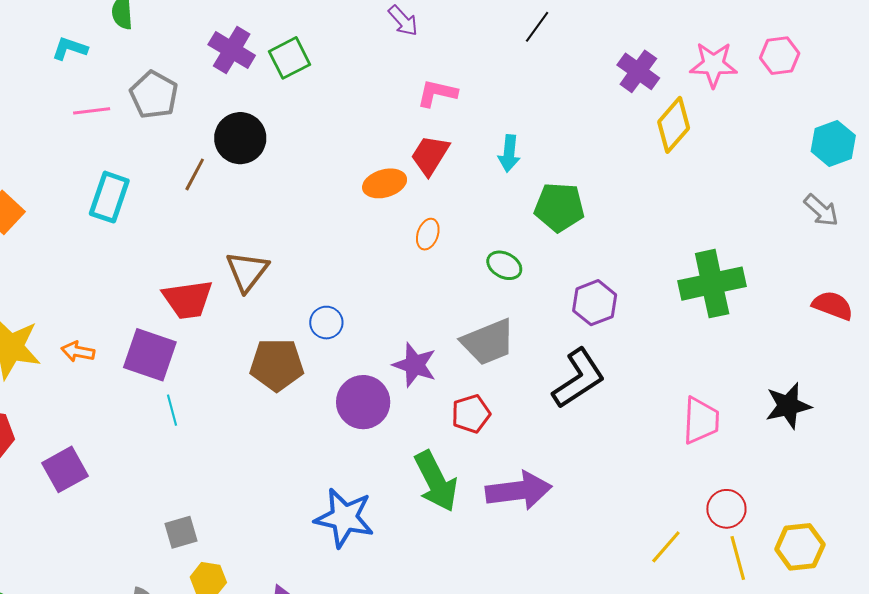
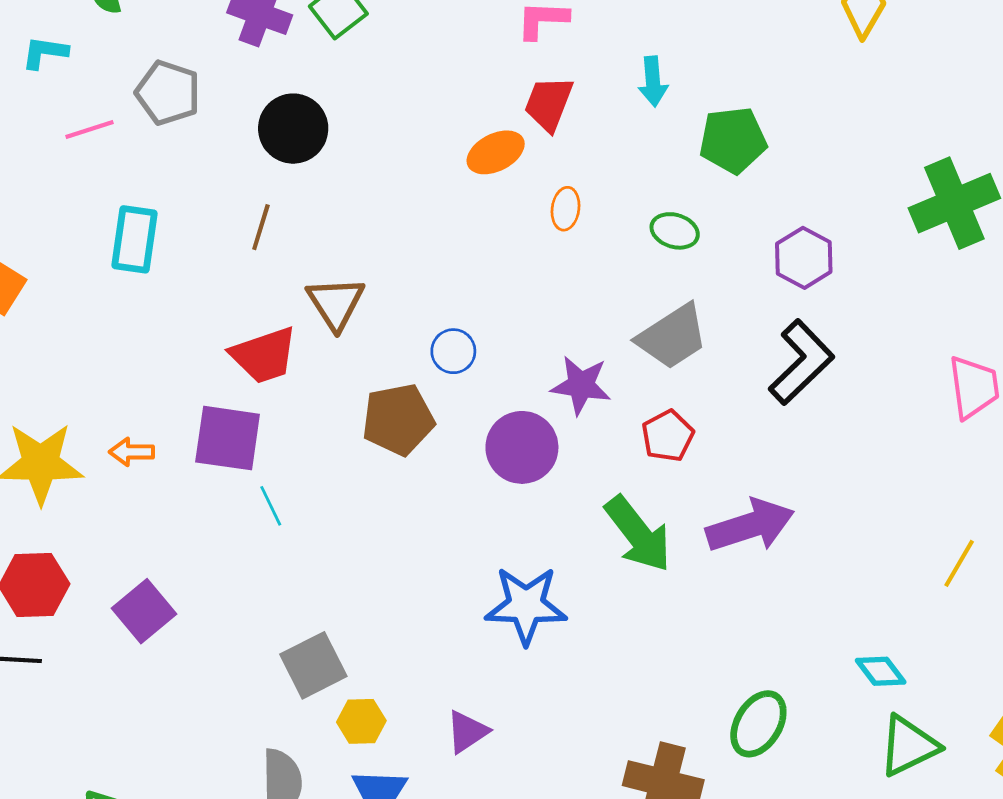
brown line: (195, 174) -> (261, 227), moved
gray square: (181, 532) -> (313, 665), size x1.4

